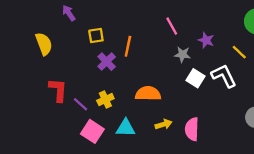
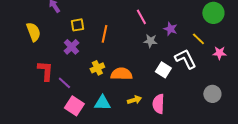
purple cross: (107, 62) -> (71, 47), moved
white square: (195, 78) -> (163, 70), moved
yellow cross: (105, 99) -> (97, 68), moved

